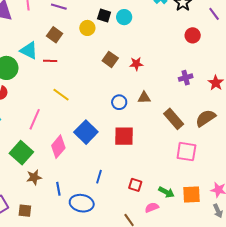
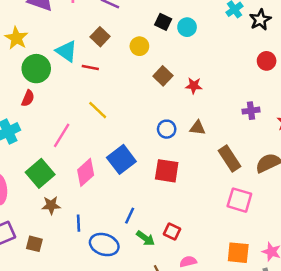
yellow circle: (87, 28) -> (139, 46), moved
green arrow: (166, 192) -> (145, 238), moved

